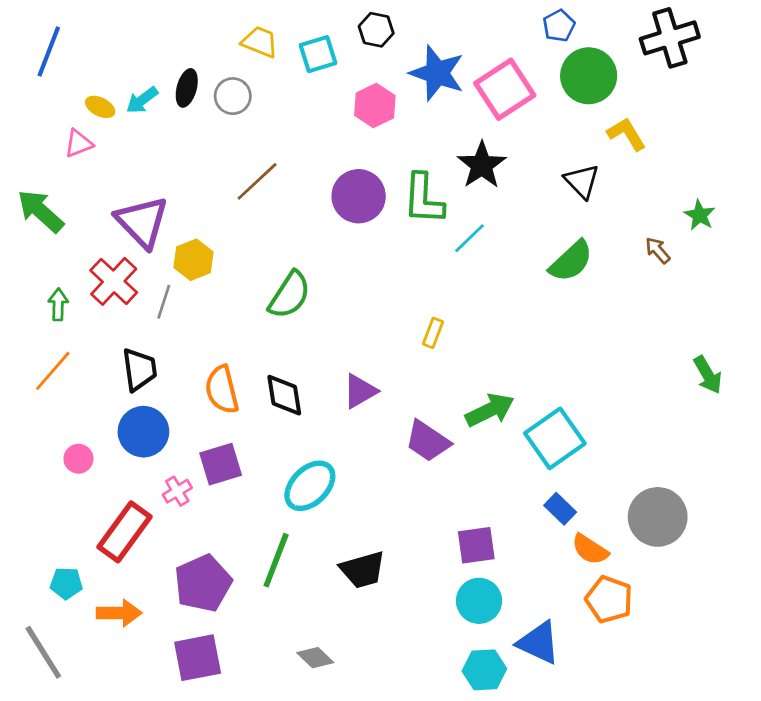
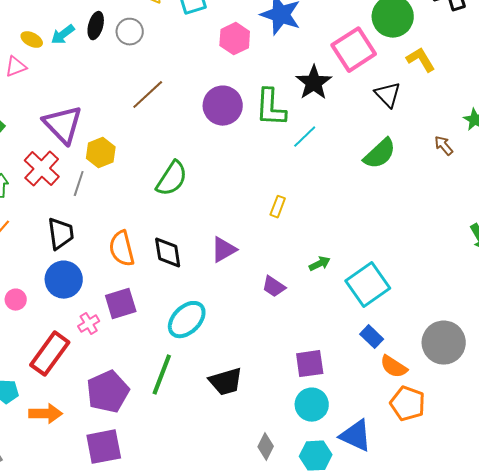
pink square: (505, 89) -> (354, 50), moved
green arrow: (490, 410) -> (320, 264), size x0.6
purple trapezoid: (428, 441) -> (274, 287), size x0.7
gray diamond: (315, 658) -> (266, 447), moved, turned 72

